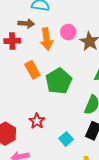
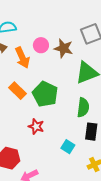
red star: (37, 121) -> (36, 126), moved

